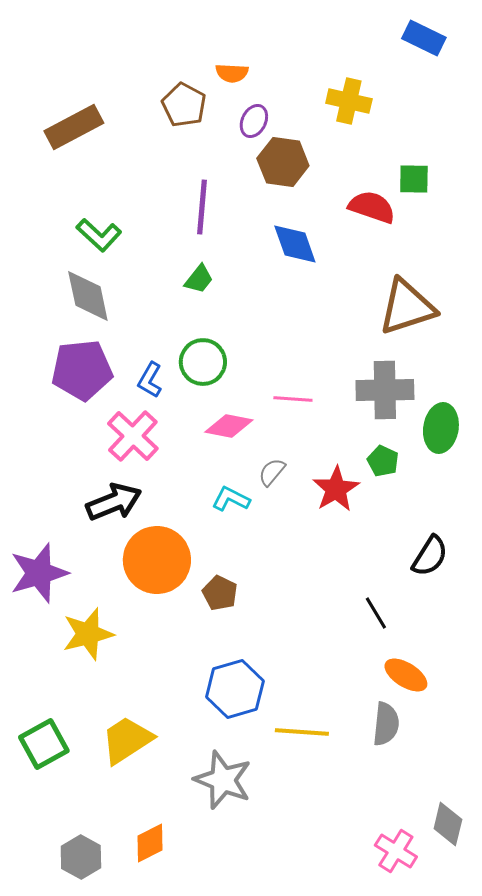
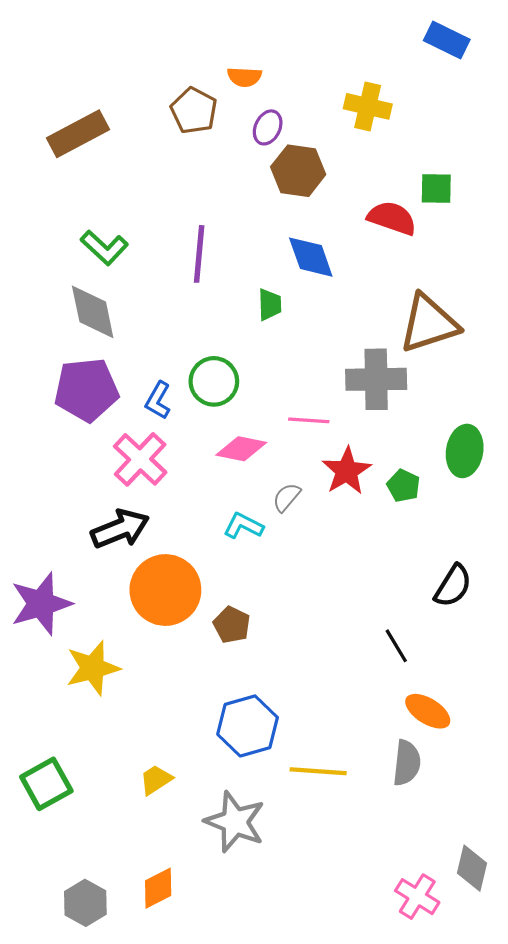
purple line: (202, 207) -> (199, 254), moved
green trapezoid: (199, 279) -> (270, 304), moved, turned -40
gray cross: (385, 390) -> (376, 379), moved
red star: (336, 489) -> (347, 471), moved
yellow trapezoid: (127, 740) -> (156, 780), moved, size x0.6

